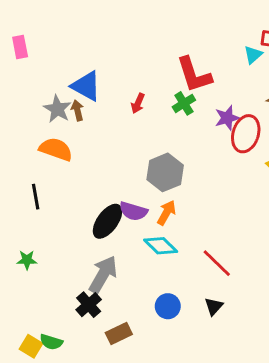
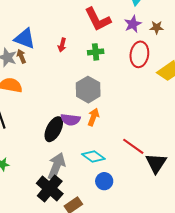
green cross: (184, 103) -> (96, 52), moved, turned 35
purple star: (227, 118) -> (133, 24), moved
cyan diamond: (161, 246) -> (93, 157), moved
black cross: (89, 305) -> (50, 188), size x1.5
black triangle: (214, 306) -> (156, 163), moved, size x1.6

